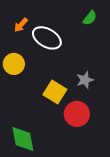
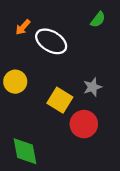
yellow circle: (14, 64) -> (15, 82), moved

